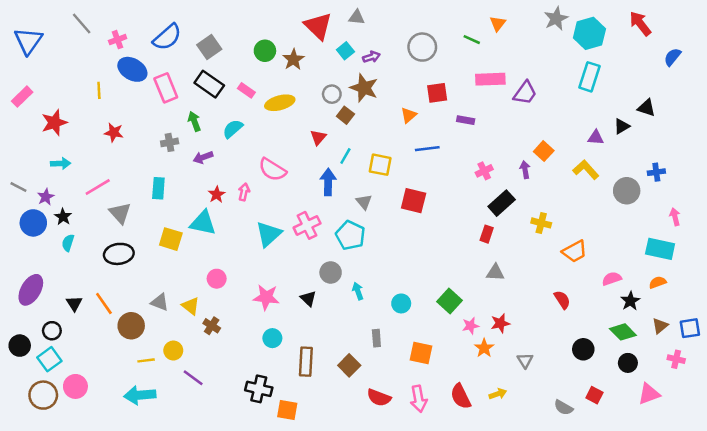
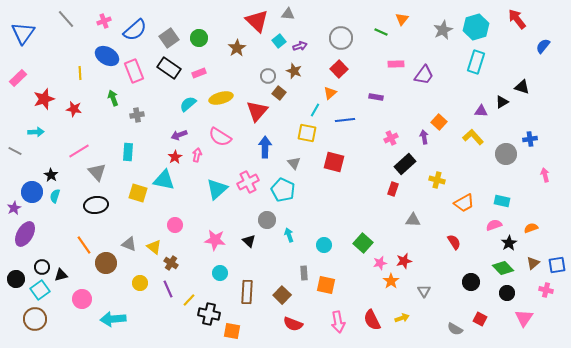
gray star: (556, 19) -> (443, 30), moved
pink cross: (118, 40) -> (104, 21), moved
green circle: (265, 51) -> (199, 38), moved
pink rectangle: (490, 79) -> (396, 64), size x0.7
brown star: (364, 88) -> (294, 71), size x0.7
pink rectangle: (246, 90) -> (199, 73), turned -56
red square: (437, 93) -> (339, 69), moved, turned -36
yellow ellipse: (280, 103) -> (221, 98), moved
green arrow: (194, 121) -> (113, 98), moved
red star: (114, 133) -> (74, 109), moved
red triangle: (318, 137) -> (257, 111), size x1.6
cyan line: (345, 156) -> (315, 110), moved
purple arrow: (203, 157) -> (179, 135), moved
cyan arrow: (61, 163) -> (36, 132), moved
purple star: (46, 197) -> (14, 208), moved
blue circle: (33, 223) -> (32, 192), moved
cyan rectangle: (660, 249) -> (502, 201), moved, size x0.7
gray triangle: (495, 272) -> (413, 220), moved
black triangle: (74, 303) -> (61, 275), moved, turned 48
orange square: (421, 353) -> (326, 285), moved
yellow line: (146, 360) -> (189, 300), moved, turned -40
purple line: (193, 378) -> (168, 289), moved, turned 30
pink circle: (75, 386) -> (82, 299), moved
pink triangle: (649, 394) -> (524, 318), turned -36
red semicircle: (379, 398) -> (293, 324), moved

